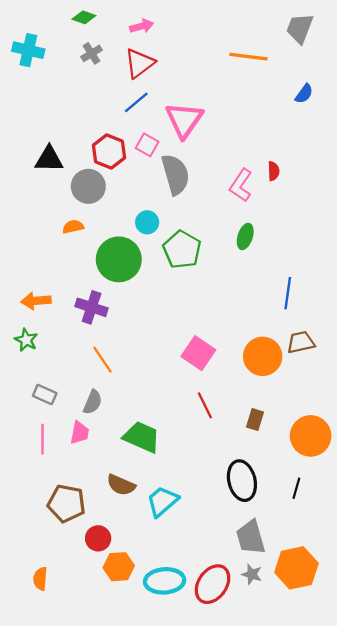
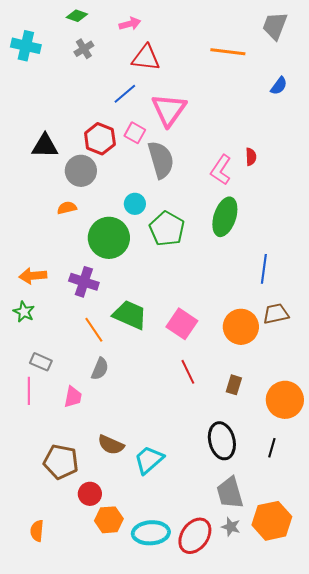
red triangle: (139, 63) -> (146, 58), moved, turned 44
green ellipse: (245, 236) -> (225, 217), size x1.6
gray semicircle: (93, 402) -> (100, 369), moved
green trapezoid: (142, 437) -> (130, 315), moved
pink line: (42, 439) -> (29, 391), moved

